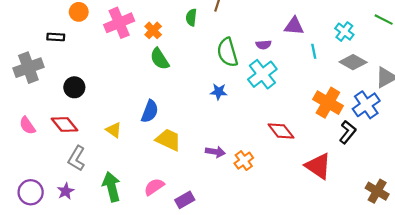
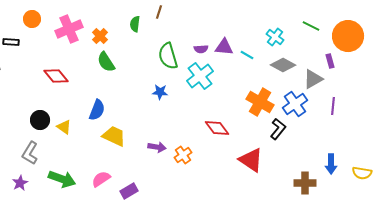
purple triangle: (294, 26) -> (224, 47), moved
cyan line: (314, 51) -> (247, 55), turned -48
black circle: (74, 87) -> (40, 120), moved
red diamond: (65, 124) -> (56, 76), moved
green arrow: (112, 187) -> (62, 179), turned 124
brown cross: (377, 191) -> (305, 183), turned -30

